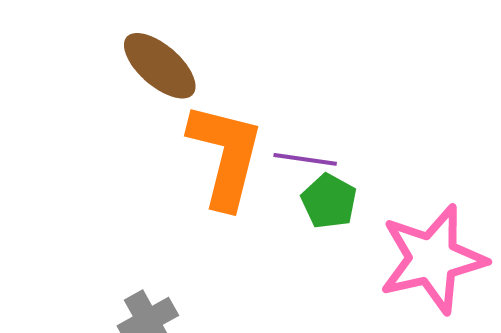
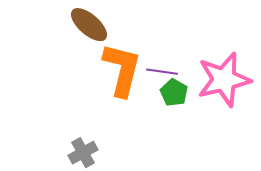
pink star: (433, 259) -> (224, 80), moved

